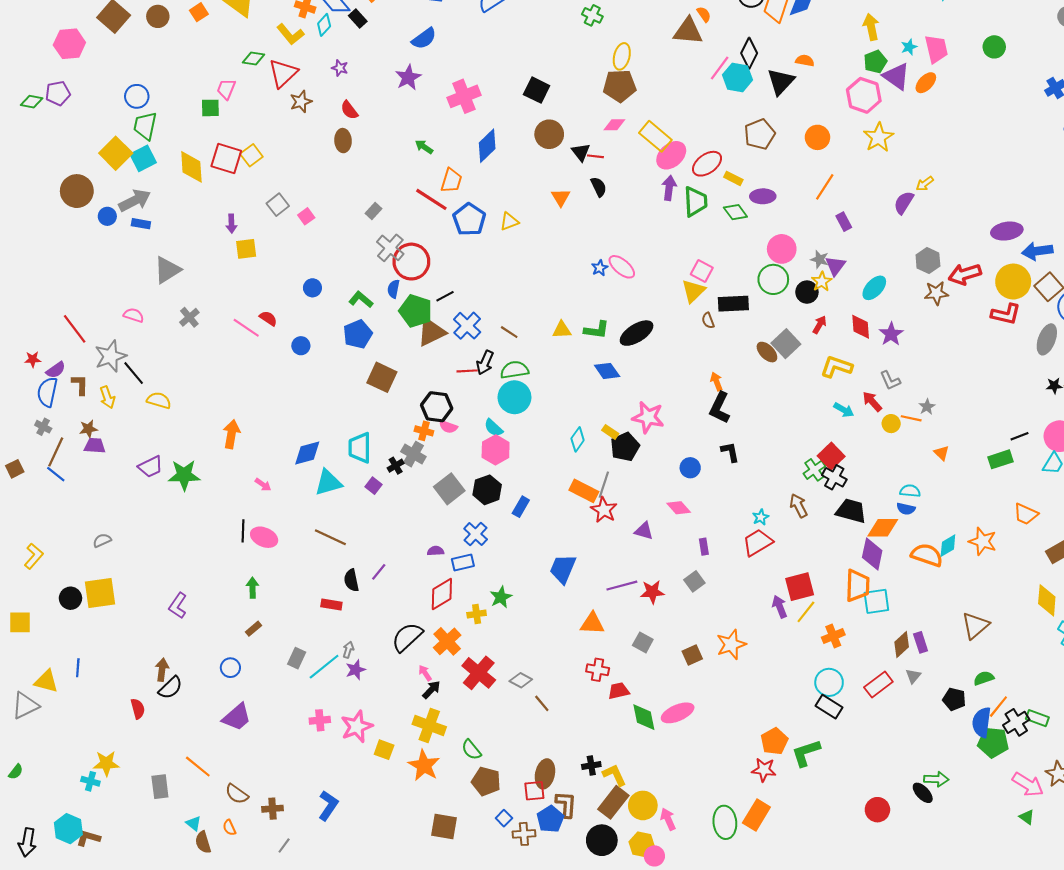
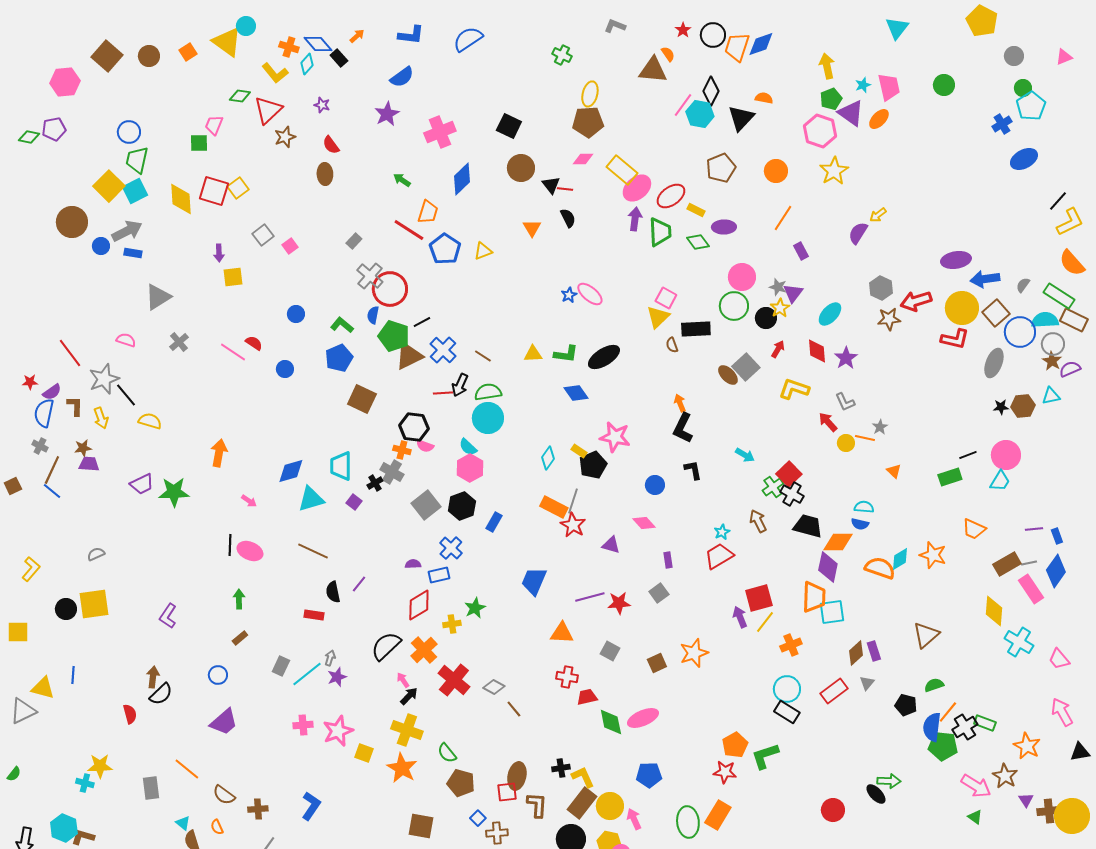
cyan arrow: (844, 410) -> (745, 455), moved
blue pentagon: (550, 819) -> (649, 775), moved, turned 30

